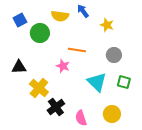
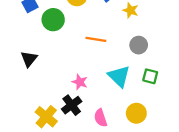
pink star: (63, 66) -> (80, 82), moved
black triangle: (19, 67) -> (29, 59), turned -49
yellow cross: (39, 88) -> (46, 117), moved

